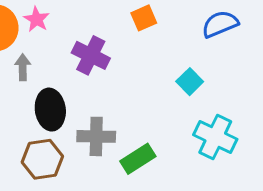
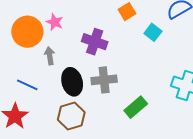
cyan square: (190, 82) -> (153, 32), moved
gray cross: (96, 136) -> (104, 80), moved

